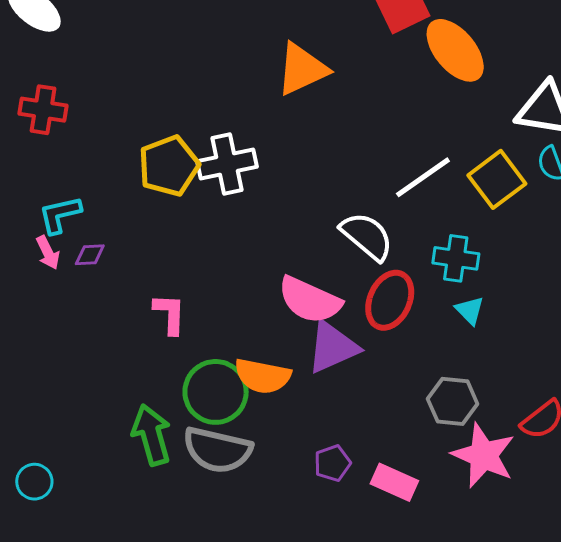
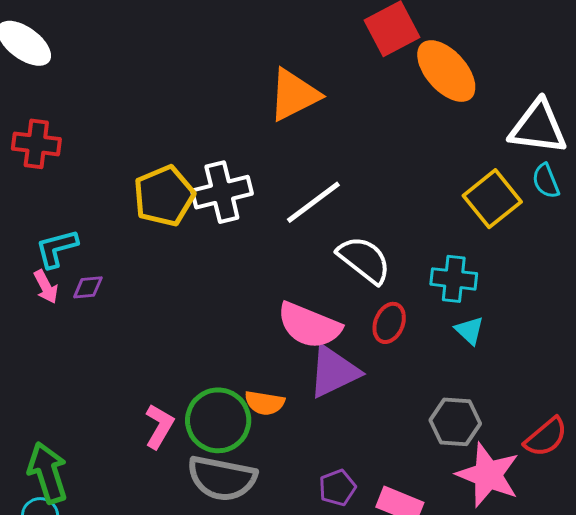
white line: (423, 177) -> (313, 202), moved
red ellipse: (390, 300) -> (389, 323), size x0.7
pink L-shape: (170, 314) -> (159, 426), moved, turned 30
orange semicircle: (263, 376) -> (265, 403), size x0.7
green arrow: (151, 435) -> (48, 473), moved

